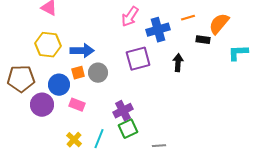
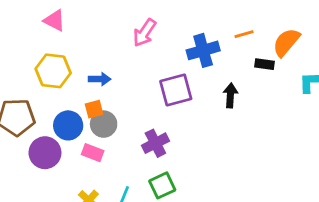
pink arrow: (130, 17) -> (144, 33), moved
blue arrow: (82, 51) -> (100, 79), size x0.7
gray circle: (98, 73) -> (104, 124), moved
purple cross: (123, 111) -> (155, 143), moved

